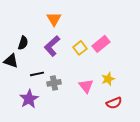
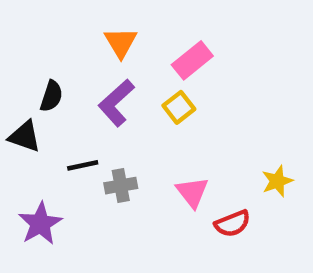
pink rectangle: (101, 44) -> (192, 60), moved
yellow star: (108, 79) -> (277, 181), moved
purple star: (29, 99) -> (40, 224), moved
red semicircle: (114, 103) -> (233, 224), moved

